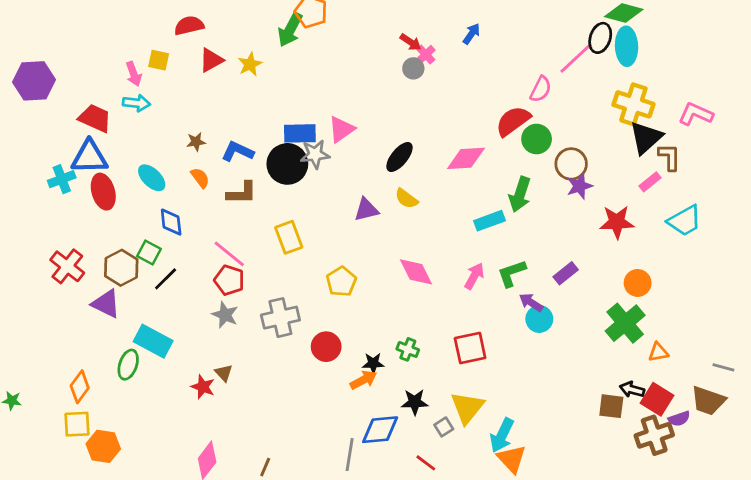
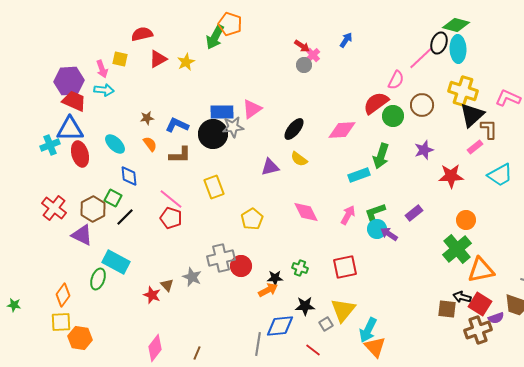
purple hexagon: (34, 81) -> (69, 81), moved
brown circle: (571, 164) -> (422, 105), moved
gray star: (225, 315) -> (192, 277), moved
gray cross: (280, 318) -> (221, 258), moved
cyan circle: (539, 319) -> (377, 229), moved
orange triangle: (658, 352) -> (481, 270), size x1.8

